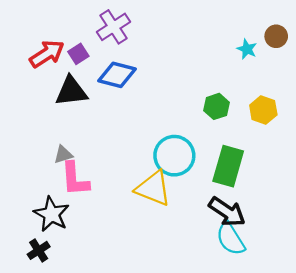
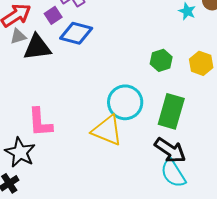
purple square: (78, 54) -> (53, 15), moved
gray triangle: (63, 154) -> (18, 36), moved

